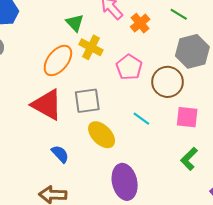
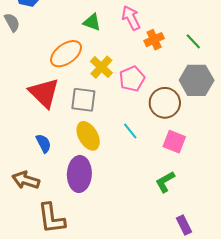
green triangle: (75, 23) -> (92, 22), turned -42
yellow cross: (91, 47) -> (101, 67), moved
purple ellipse: (125, 182) -> (79, 174), moved

